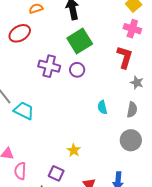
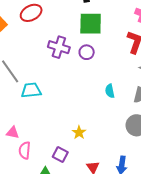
green square: (80, 41) -> (91, 24), turned 30
cyan trapezoid: (24, 111) -> (31, 90), turned -35

